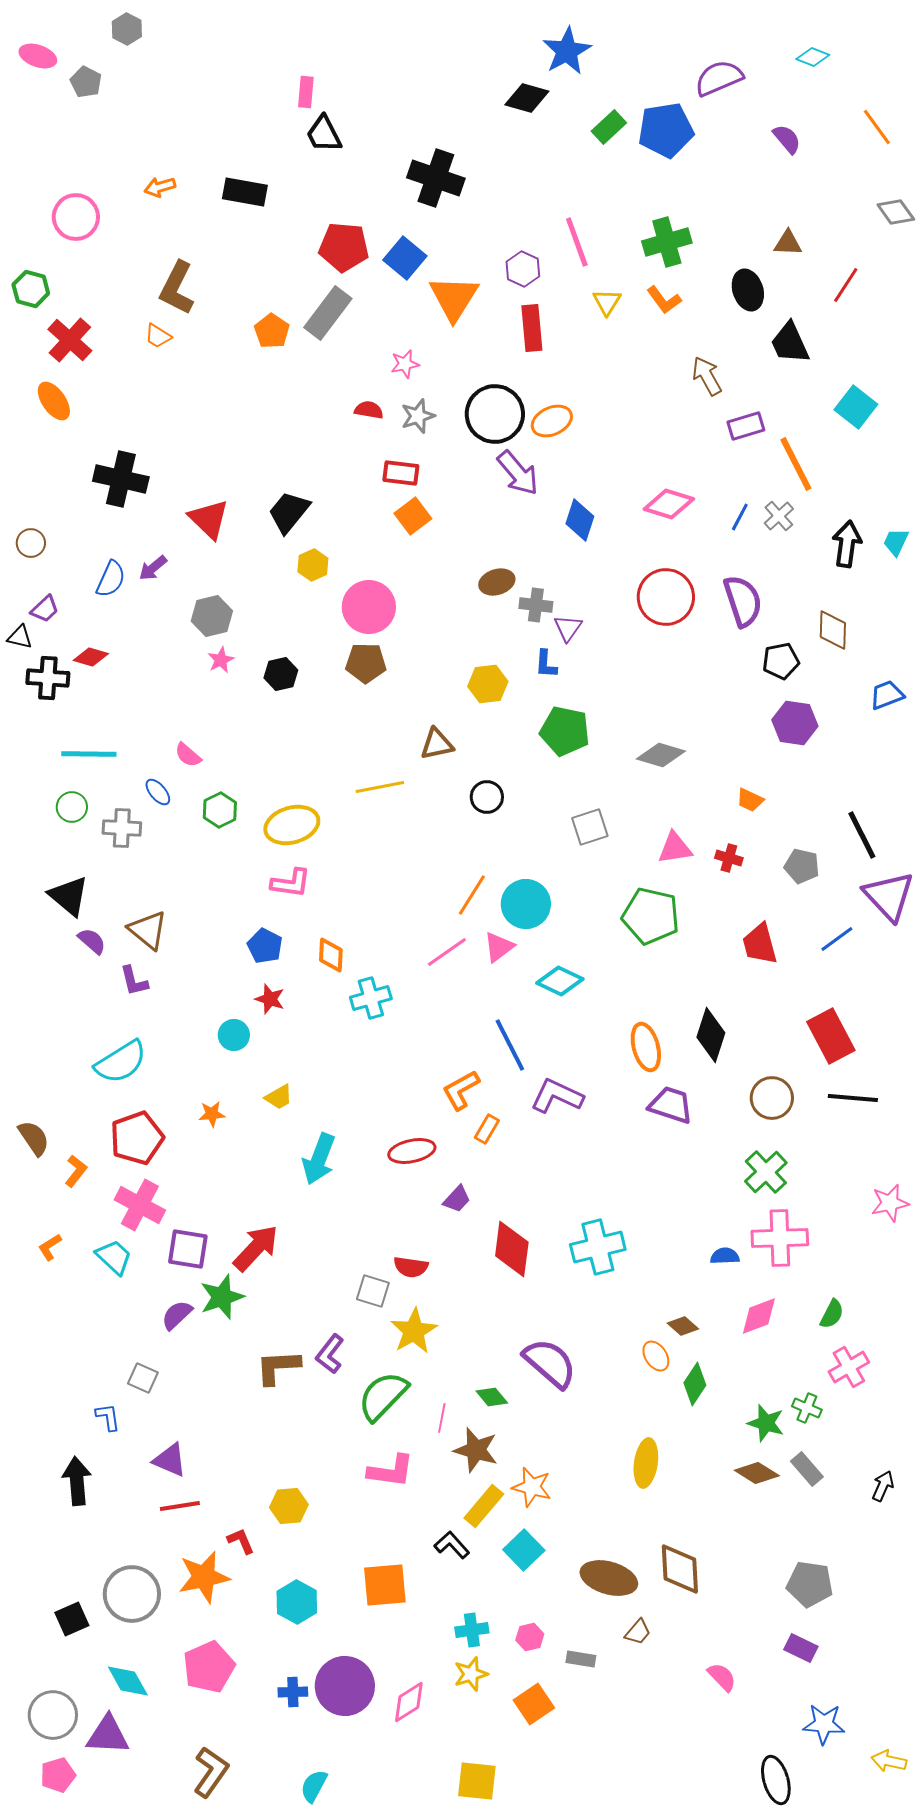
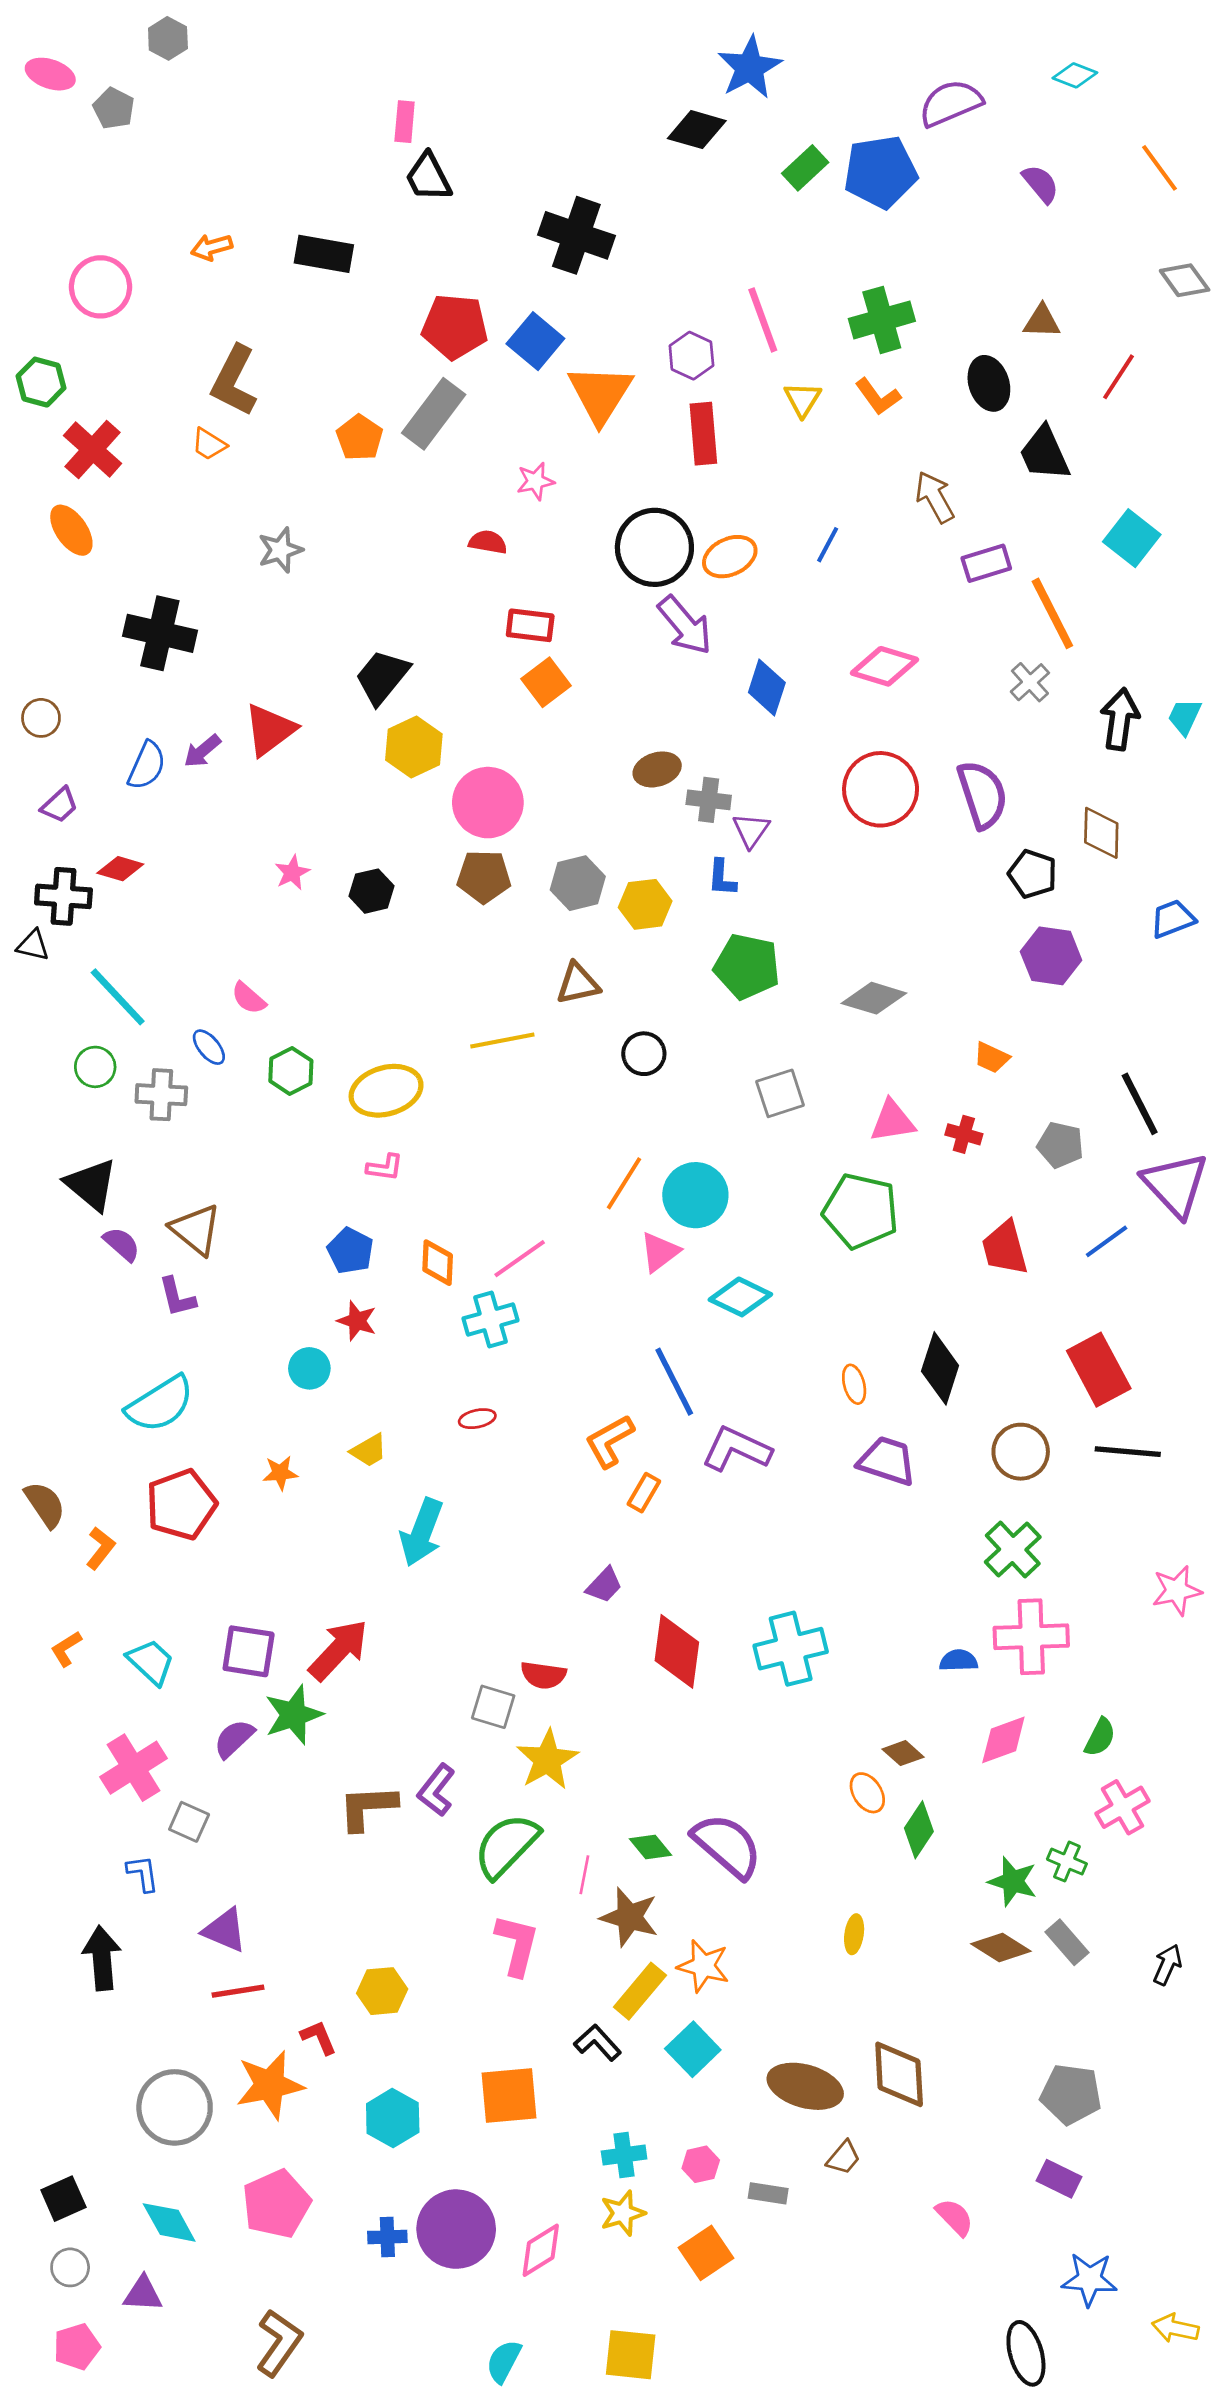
gray star: (418, 416) -> (280, 550), moved
blue line: (740, 517) -> (828, 545), moved
red triangle: (209, 519) -> (270, 730), moved, turned 39
yellow hexagon: (313, 565) -> (414, 747), size x1.4
gray hexagon: (212, 616) -> (578, 883), moved
black triangle: (20, 637) -> (33, 945), moved
black pentagon: (781, 661) -> (1033, 874), turned 30
cyan line: (89, 754) -> (118, 997), turned 46
pink L-shape: (291, 883) -> (385, 1167), size x0.7
pink line: (447, 952) -> (520, 1259), moved
orange ellipse: (646, 1047) -> (854, 1384), size x0.6
red ellipse: (412, 1151) -> (477, 1419), moved, size x0.6
pink cross: (140, 1205) -> (134, 1768), moved, turned 30
purple semicircle: (550, 1363) -> (727, 1846), moved
yellow ellipse: (646, 1463) -> (854, 1934), size x0.6
pink L-shape: (391, 1471) -> (517, 1945), turned -84
black square: (72, 1619) -> (63, 2199), moved
gray circle: (53, 1715) -> (70, 2267), size x0.6
purple triangle: (108, 1735) -> (143, 2294), size x0.7
cyan semicircle: (314, 1786) -> (504, 2361), moved

